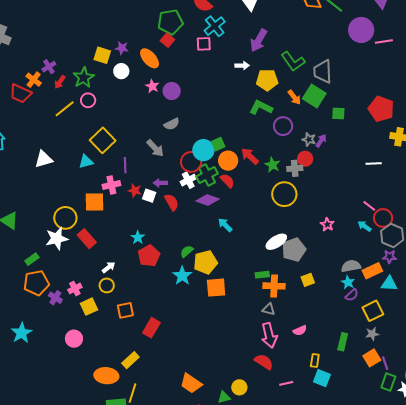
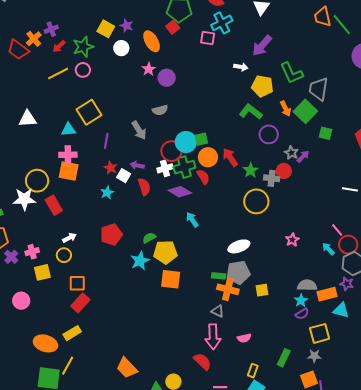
pink cross: (111, 185) -> (68, 155), moved
cyan star: (138, 237) -> (107, 193), moved
gray pentagon: (294, 250) -> (238, 273), moved
red rectangle: (151, 328) -> (80, 303), moved

